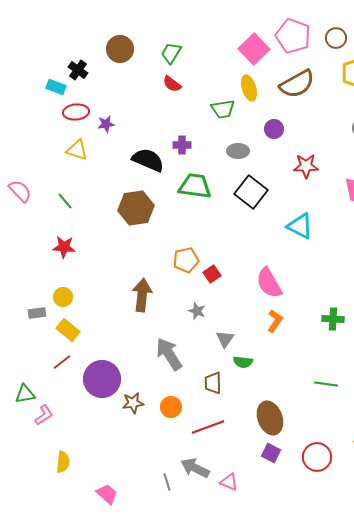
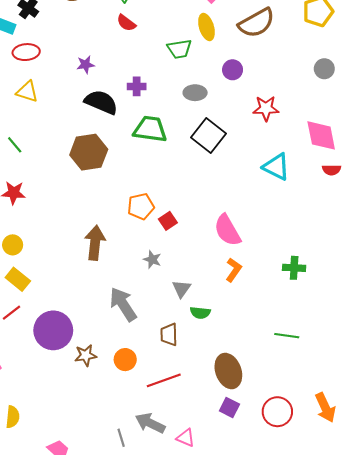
purple star: (106, 124) -> (86, 65), moved
cyan triangle: (300, 226) -> (276, 167), moved

